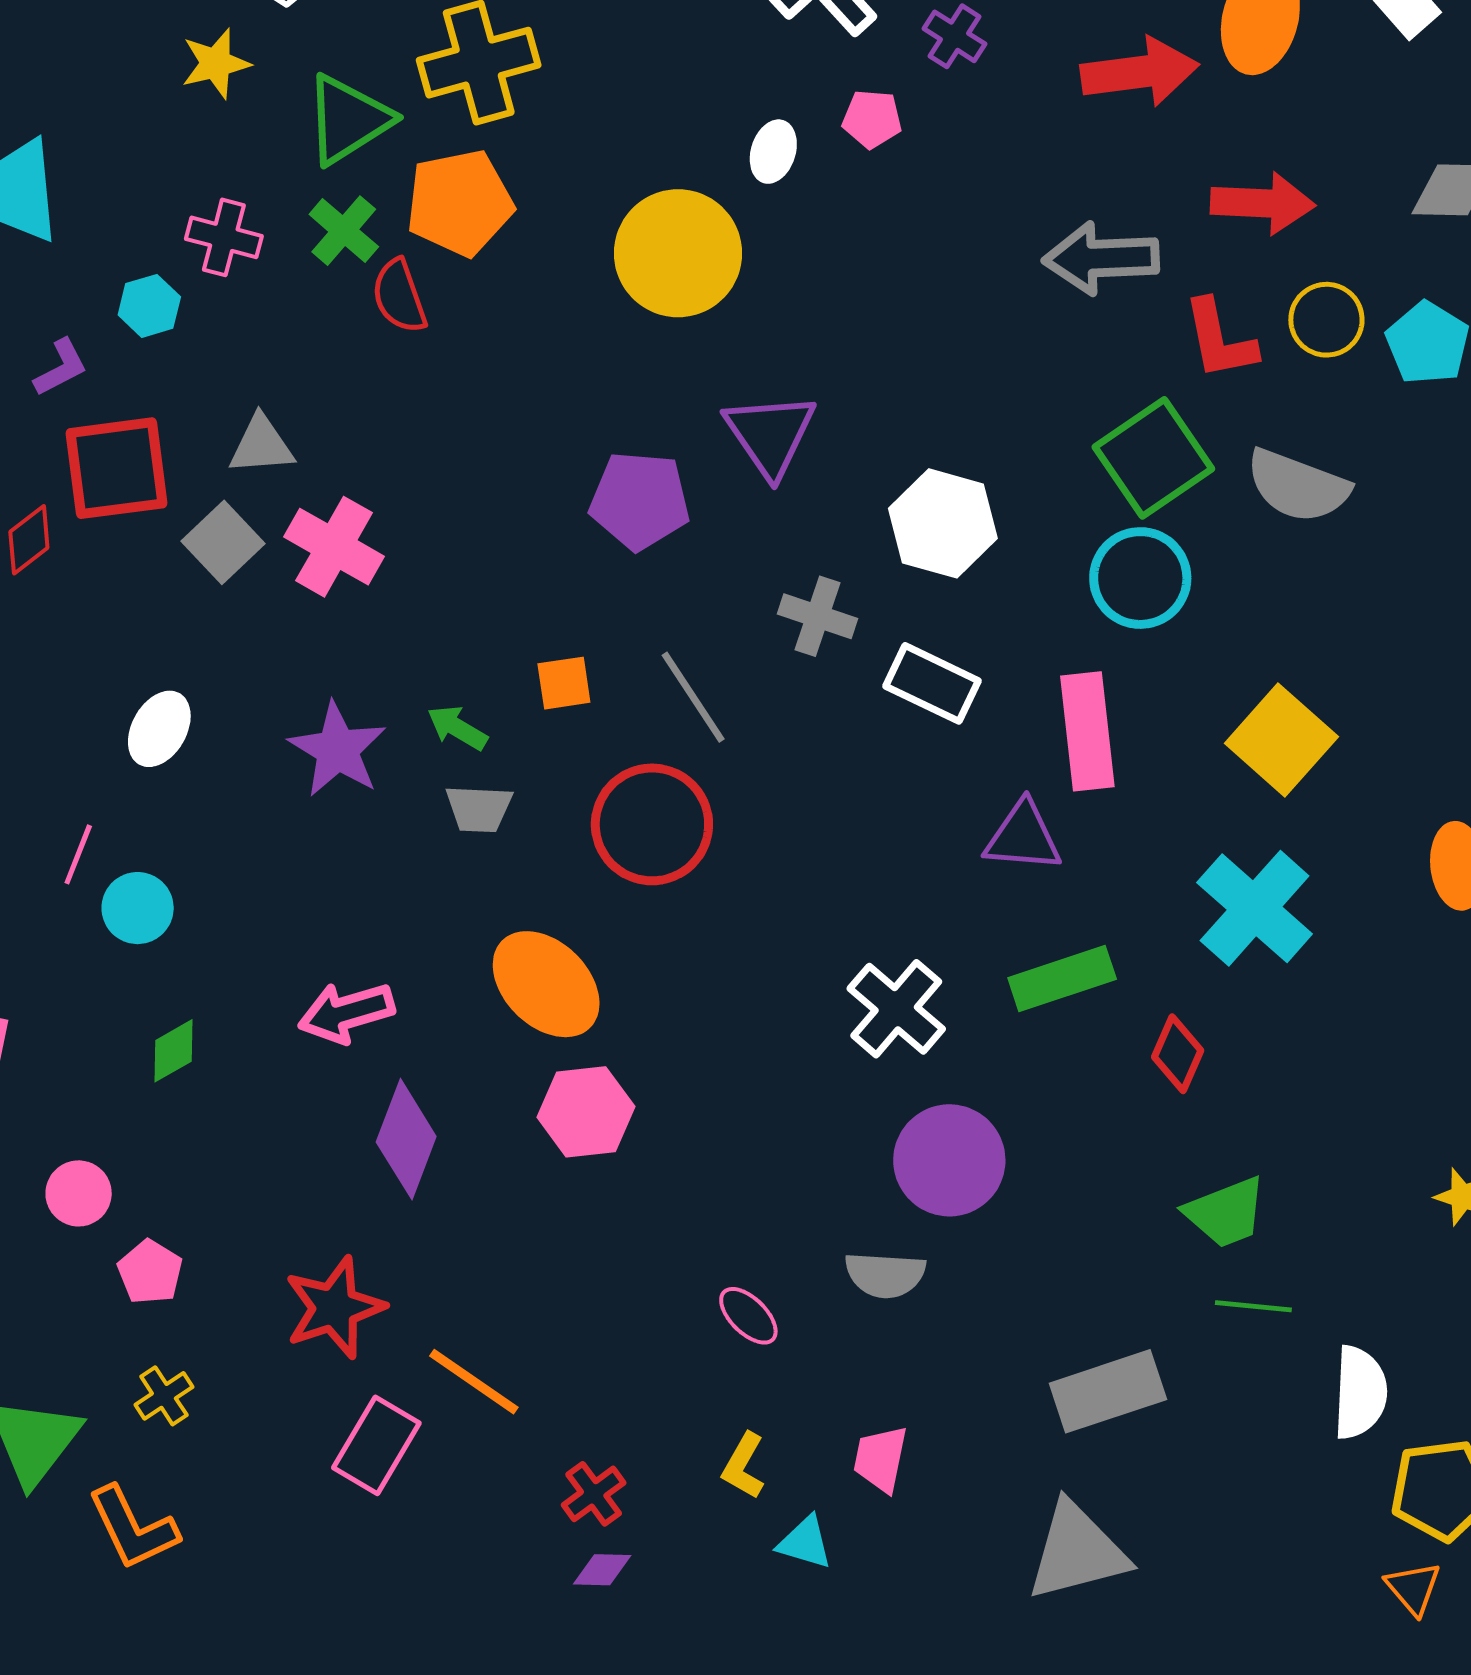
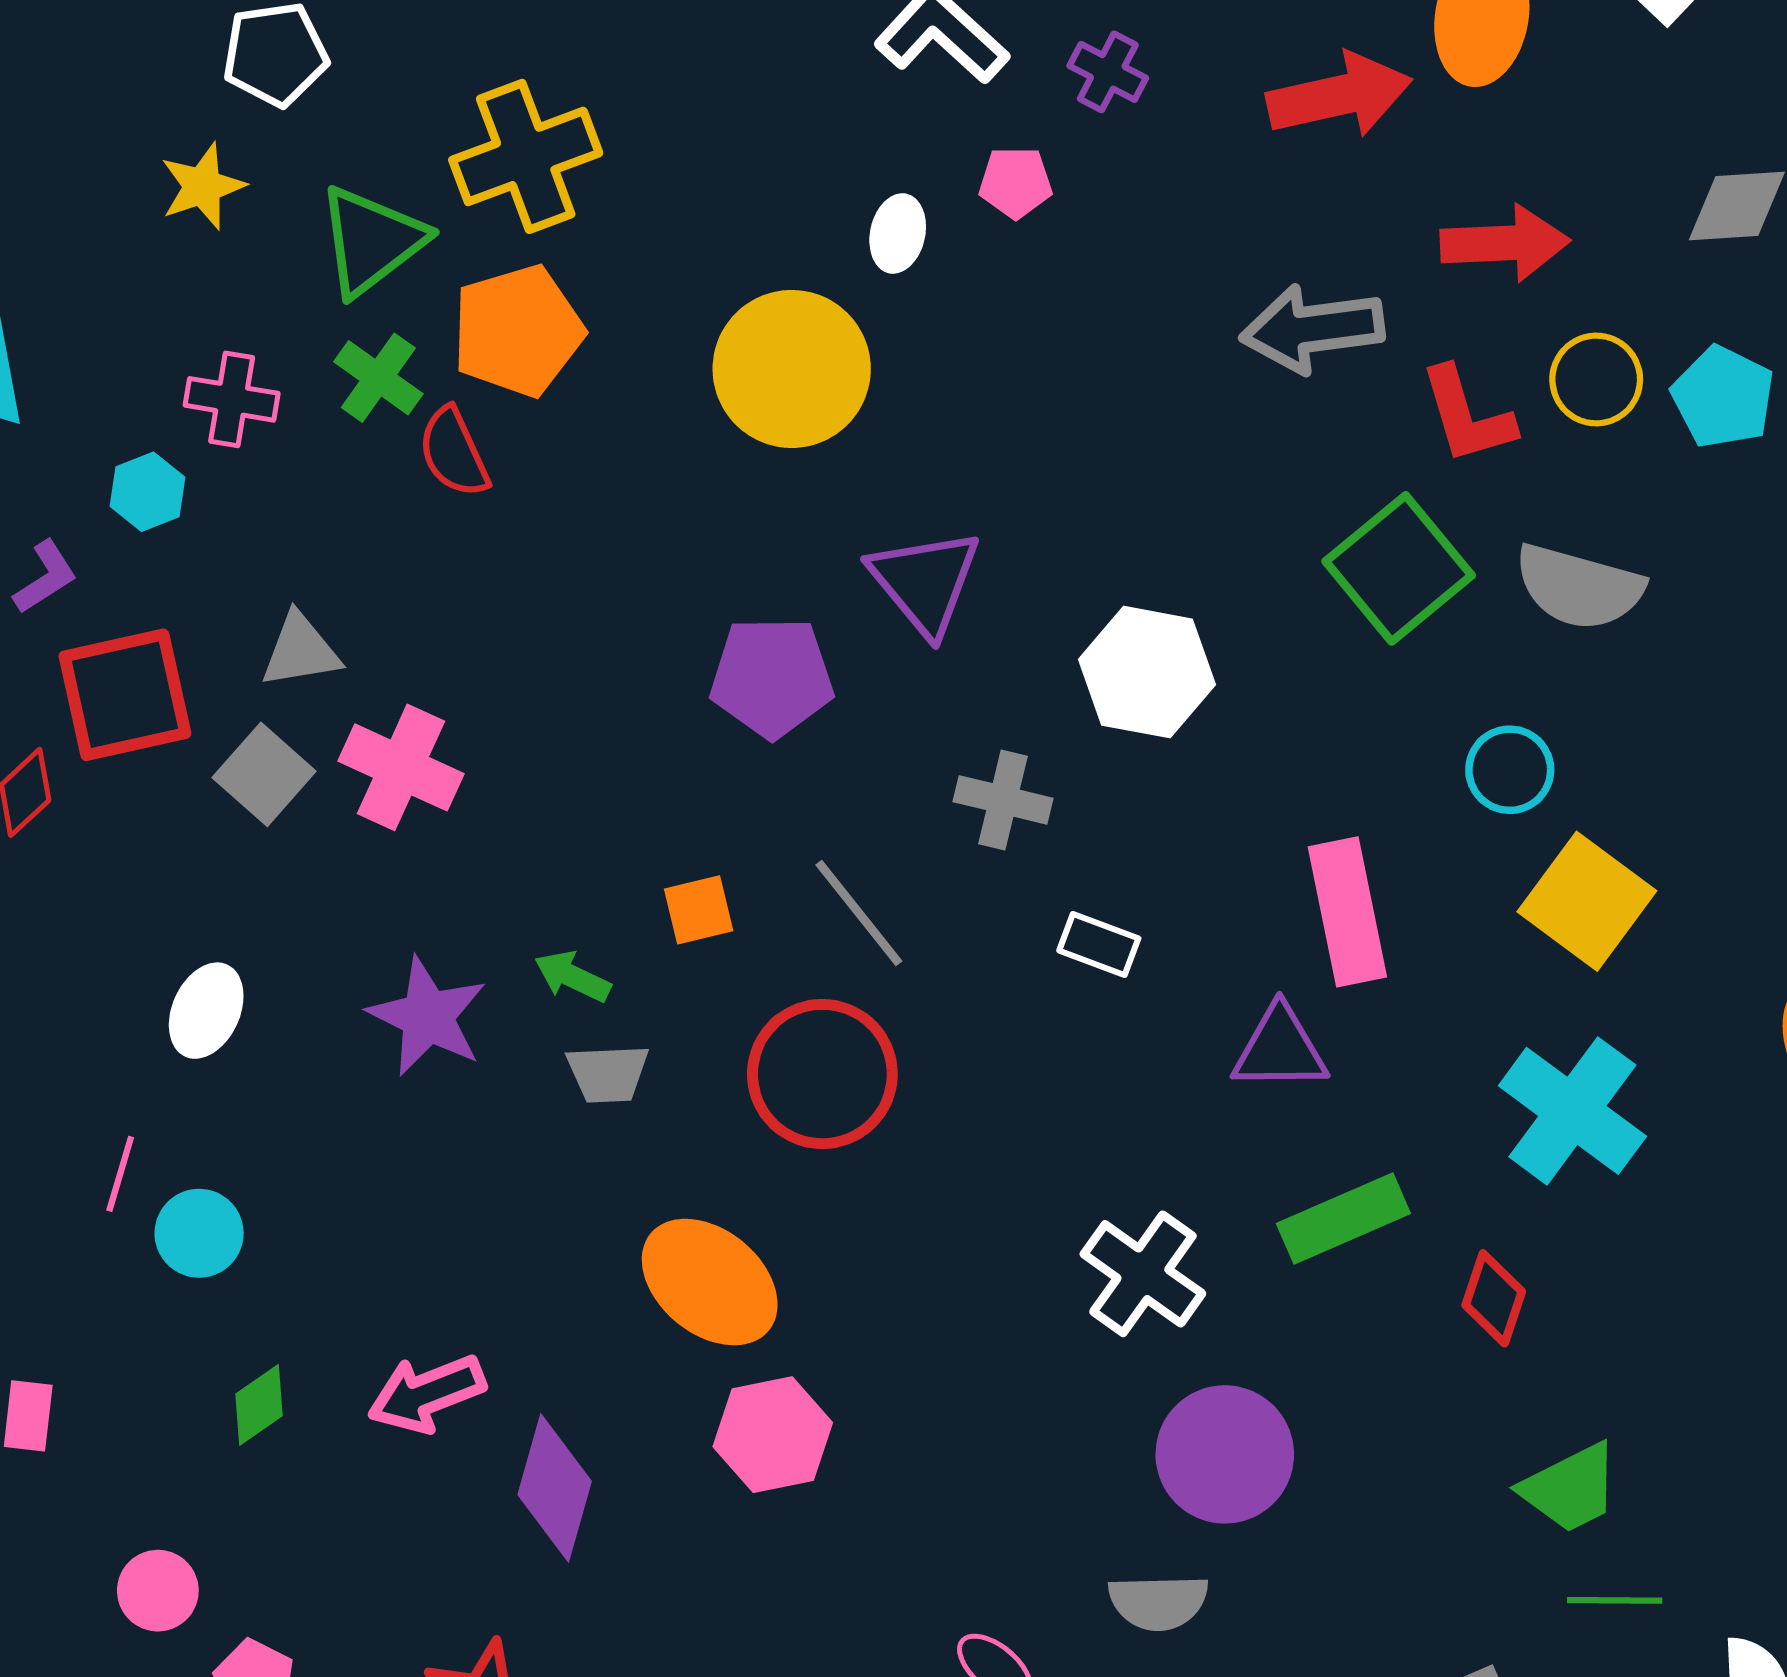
cyan circle: (1140, 578) -> (1510, 770), moved, size x0.7
white rectangle: (932, 683) -> (1099, 944), moved, size x0.7
pink arrow: (346, 1013) -> (427, 1394), moved

